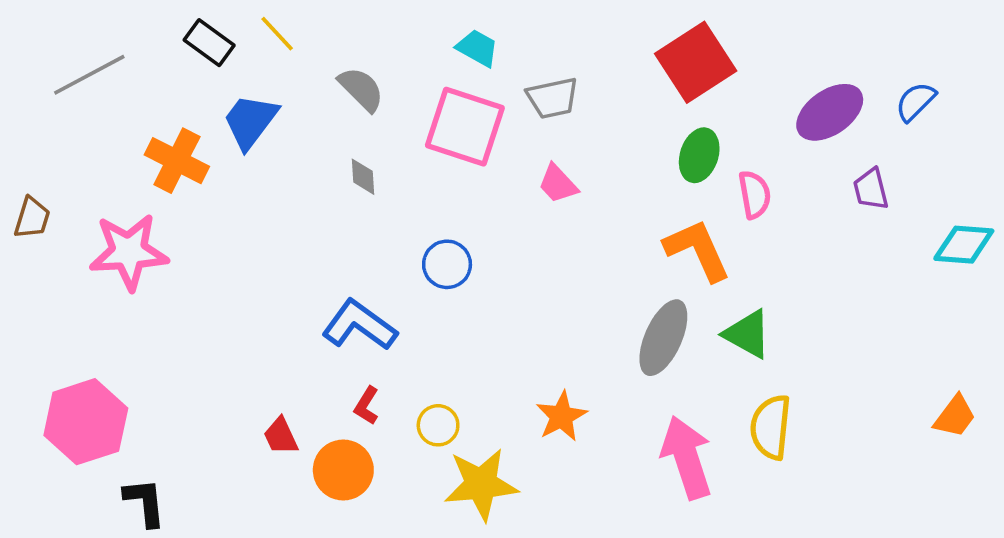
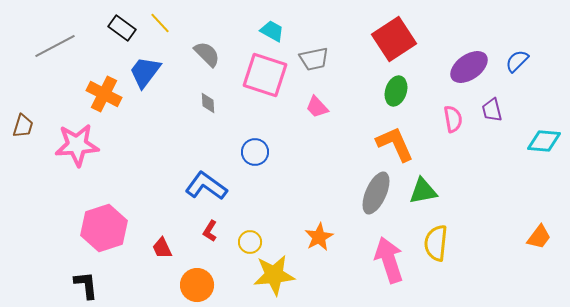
pink semicircle: (755, 195) -> (453, 119), moved
green triangle: (747, 334) -> (423, 191), turned -40
pink hexagon: (86, 422) -> (104, 228), moved
orange circle: (343, 470) -> (197, 285), moved

